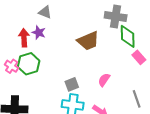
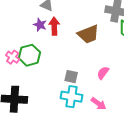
red arrow: (24, 38) -> (54, 26), moved
gray square: (72, 84) -> (71, 77), turned 32

